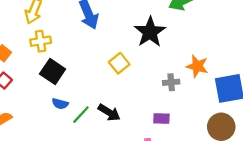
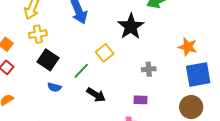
orange star: (197, 66) -> (188, 47), moved
green line: (81, 115) -> (81, 71), moved

